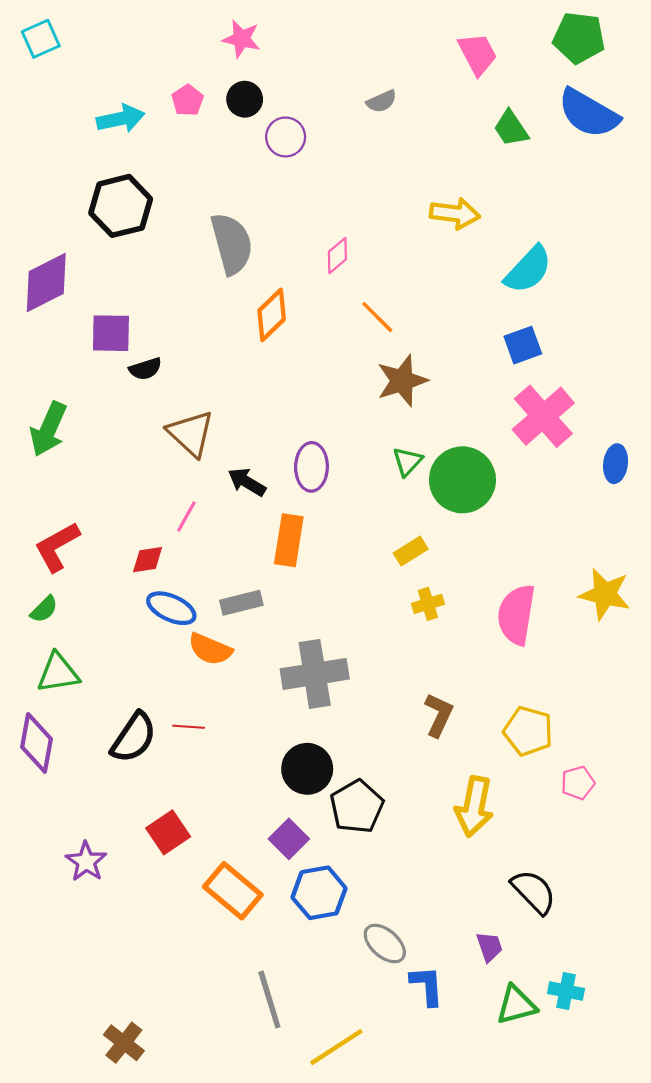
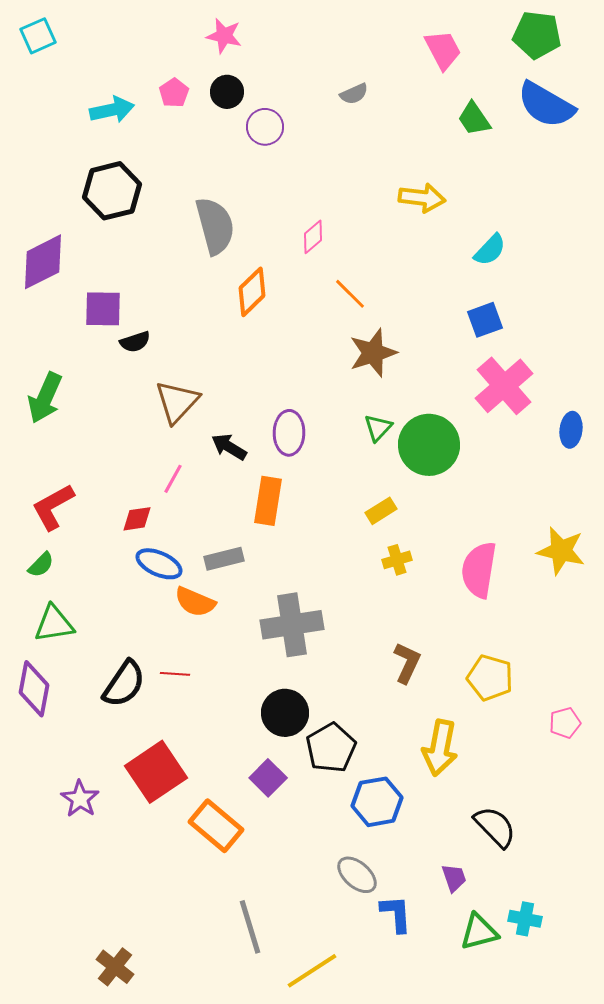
cyan semicircle: (528, 270) -> (490, 250), size x0.7
brown triangle: (191, 433) -> (177, 402), turned 30
pink pentagon: (578, 783) -> (565, 723), moved
red square: (168, 832) -> (156, 772), size x1.5
blue hexagon: (319, 893) -> (377, 802), moved

